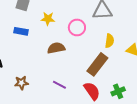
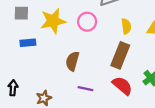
yellow star: (48, 19) -> (53, 21), size x1.6
brown semicircle: (56, 48) -> (72, 61), moved, turned -48

